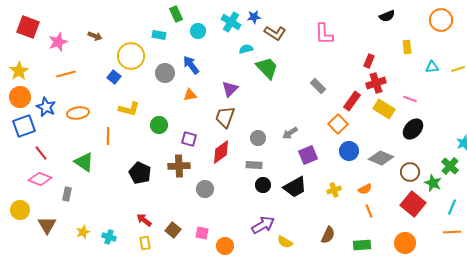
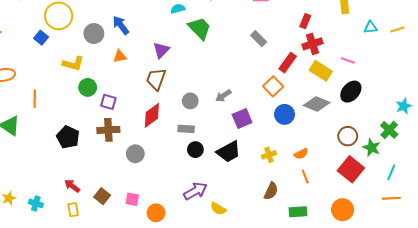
gray rectangle: (318, 86) -> (259, 39), moved
yellow L-shape: (129, 109) -> (73, 64), moved
purple square: (189, 139) -> (108, 102), moved
gray diamond: (381, 158) -> (317, 104), moved
brown semicircle: (328, 235) -> (271, 191), moved

